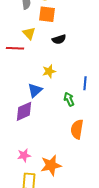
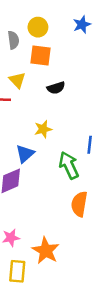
green arrow: (69, 99) -> (69, 165), size x1.5
orange star: (51, 165) -> (46, 251), turned -30

